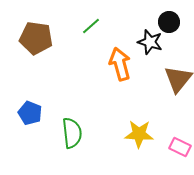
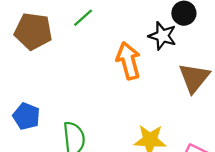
green line: (91, 26) -> (83, 18), moved

